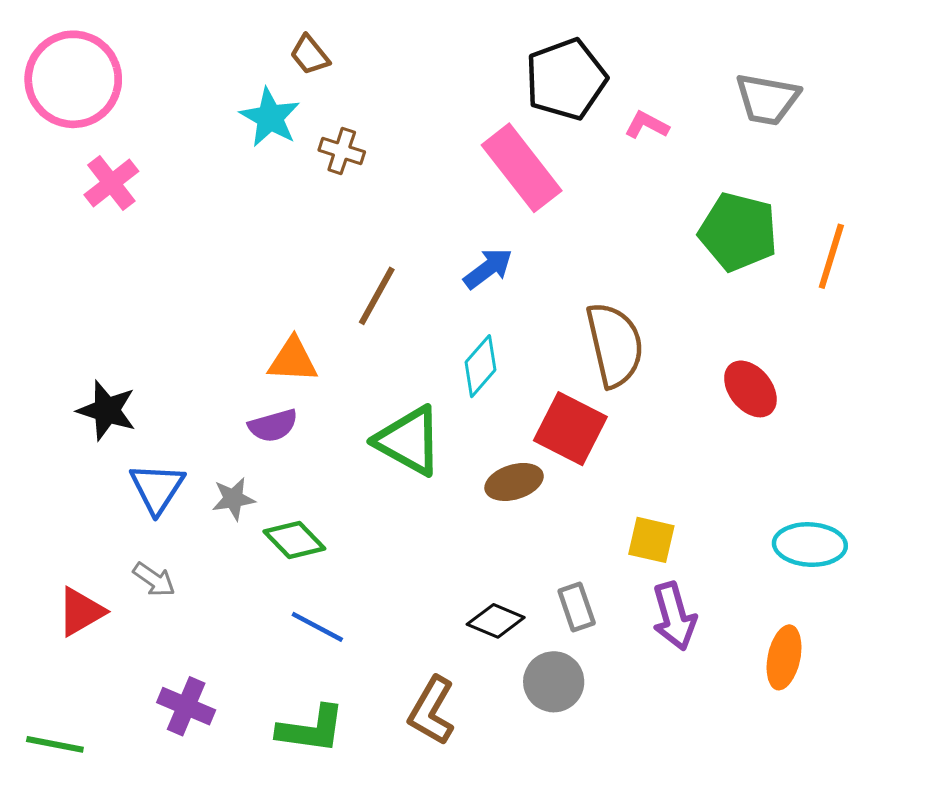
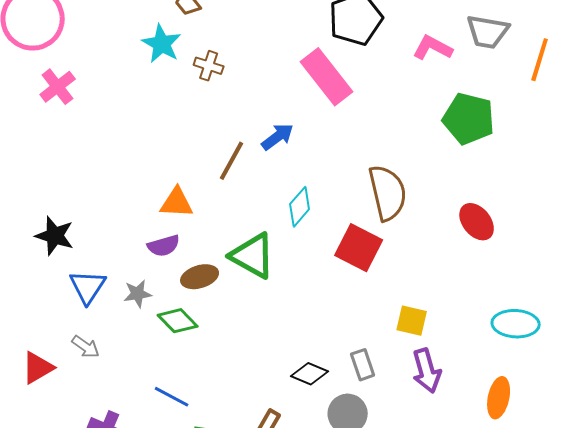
pink L-shape: (647, 125) -> (433, 48), moved, size x1.4
orange line: (831, 256) -> (540, 60), moved
blue arrow: (488, 268) -> (278, 137), moved
brown ellipse: (514, 482) -> (200, 277), moved
blue line: (317, 627) -> (172, 397), moved

